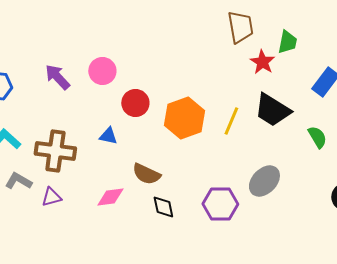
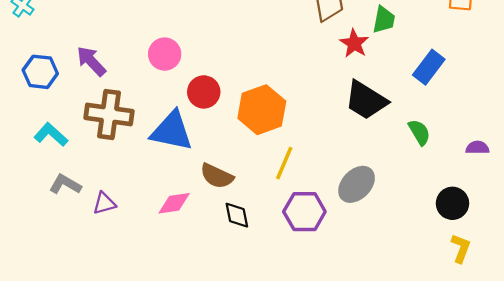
purple arrow: (57, 77) -> (91, 61), moved
yellow line: (231, 121) -> (284, 163), moved
blue triangle: (108, 136) -> (172, 131), size x2.0
brown cross: (55, 151) -> (109, 114), moved

